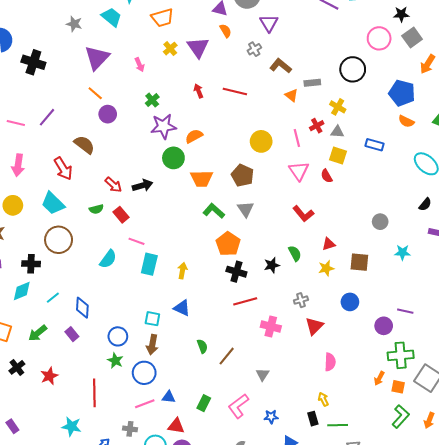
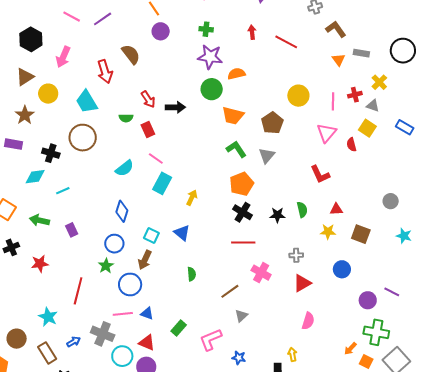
green cross: (152, 100) -> (206, 29), turned 32
blue diamond: (82, 308) -> (122, 211), moved
green arrow: (38, 333) -> (39, 220), turned 36
brown line: (227, 356) -> (230, 291), moved
gray cross: (130, 429) -> (103, 334), size x1.6

